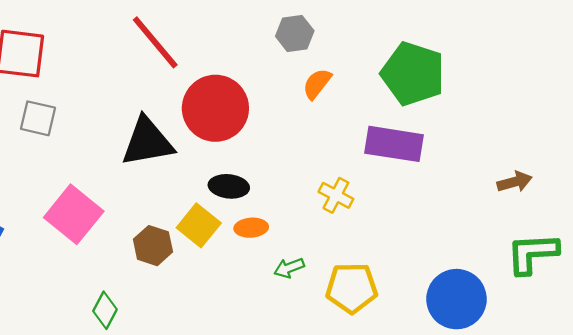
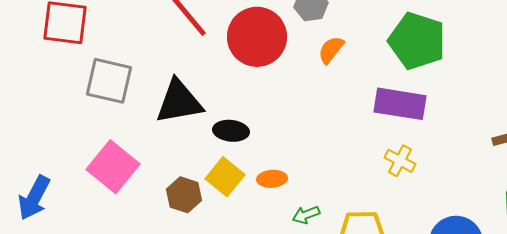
red circle: (215, 108) -> (257, 37), moved
gray square: (38, 118) -> (109, 81), moved, size x1.4
black ellipse: (229, 186) -> (231, 131), moved
yellow cross: (336, 195) -> (400, 161), moved

